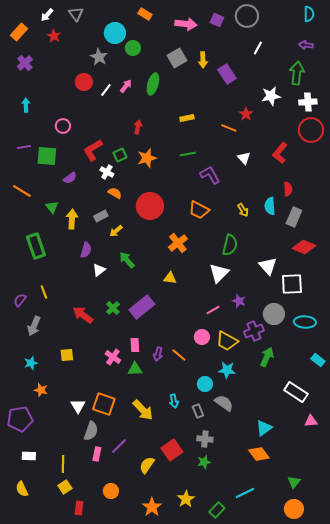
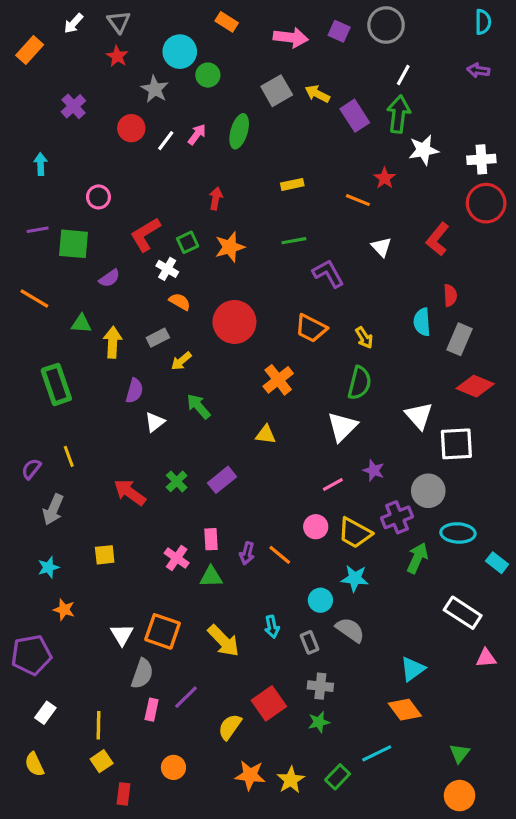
red star: (54, 36) -> (117, 56), moved
yellow arrow: (203, 60) -> (317, 94), turned 119
purple cross: (25, 63) -> (73, 106), moved
green arrow: (297, 73) -> (399, 114), moved
green triangle: (52, 207) -> (81, 324), turned -48
yellow arrow: (243, 210) -> (364, 338), moved
purple rectangle: (142, 307) -> (222, 480), size x0.7
cyan ellipse: (305, 322) -> (458, 533), moved
white rectangle: (29, 456) -> (45, 713), turned -56
cyan line: (245, 493) -> (377, 753), moved
orange star: (152, 507) -> (250, 775), moved, turned -30
green rectangle: (217, 510) -> (338, 777), moved

